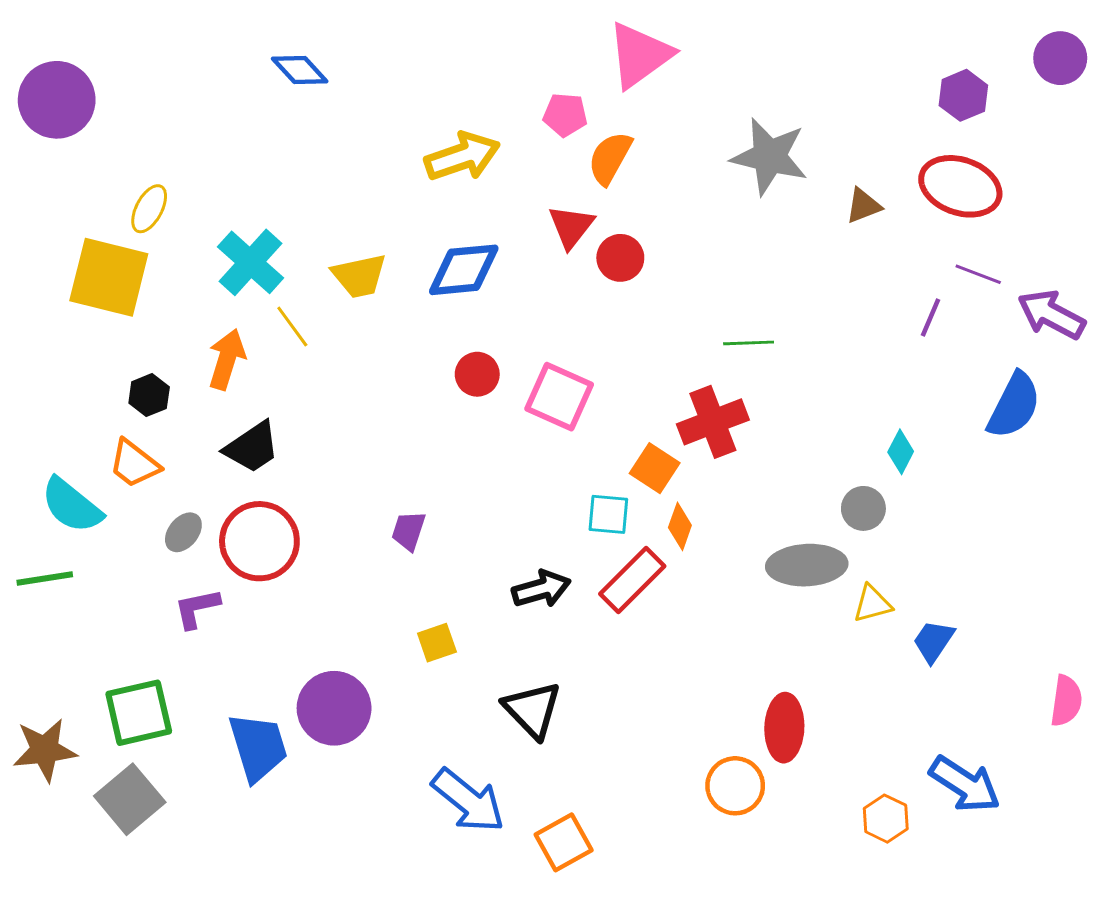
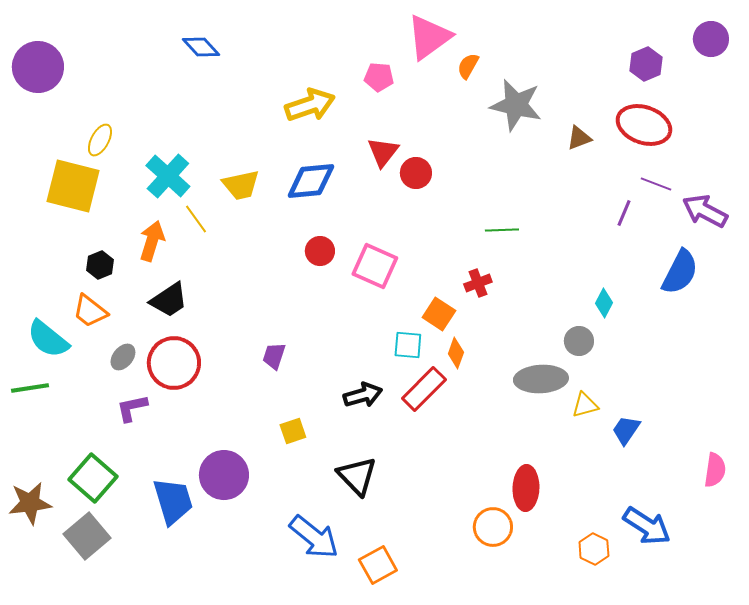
orange semicircle: (610, 158) -> (468, 66), moved, size x0.7
red cross: (713, 422) -> (478, 283), size x0.6
green square: (139, 713) -> (93, 478), turned -36

